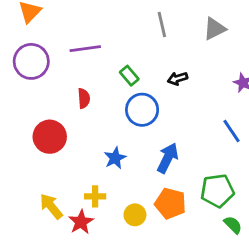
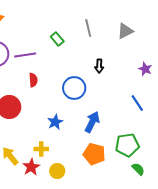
purple line: (85, 49) -> (25, 55), moved
green rectangle: (129, 76) -> (57, 39), moved
black arrow: (178, 78) -> (99, 66), turned -72
yellow circle: (135, 215) -> (57, 171), moved

